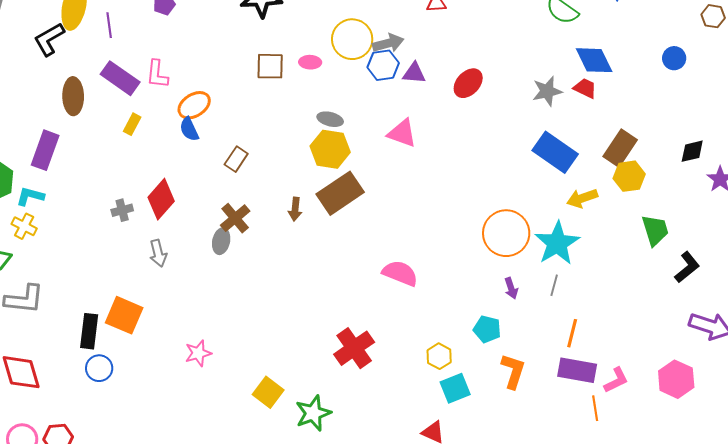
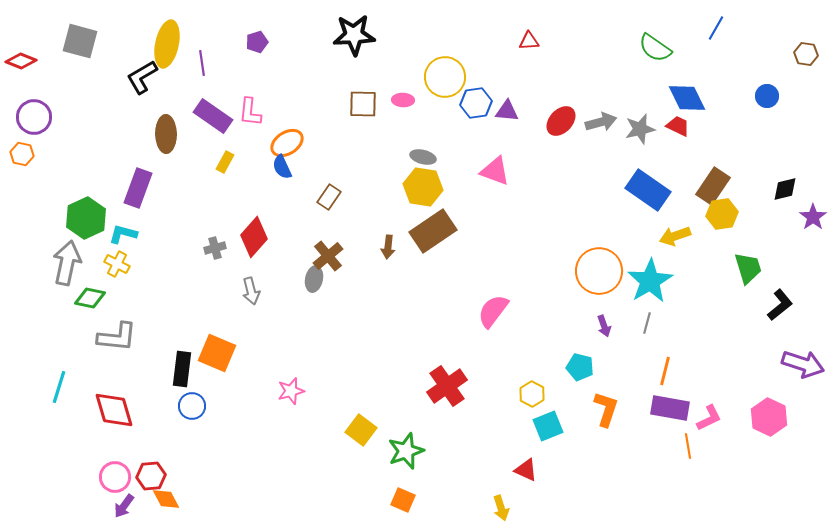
gray arrow: (388, 43) -> (601, 122), moved
pink semicircle: (400, 273) -> (493, 311), turned -75

